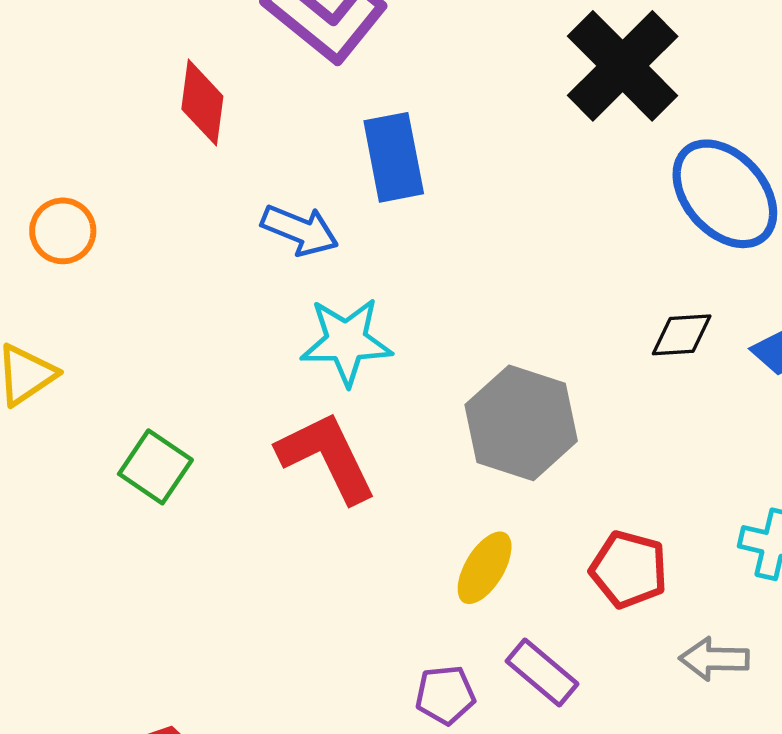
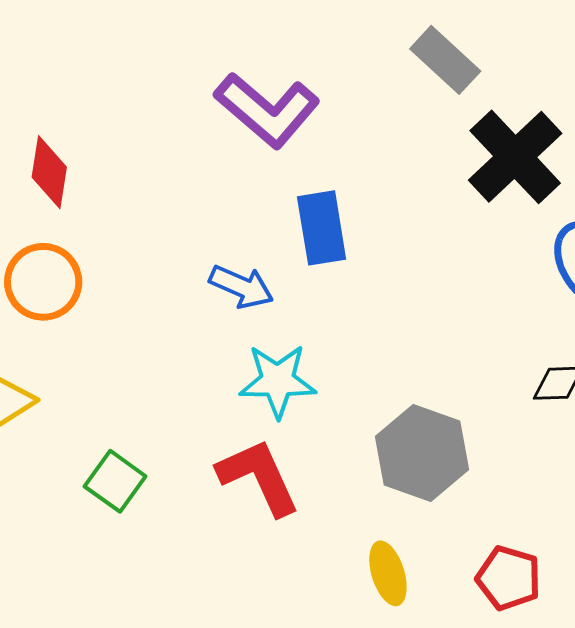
red diamond: (202, 103) -> (49, 172), moved
orange circle: (63, 231) -> (43, 282), size x1.4
yellow ellipse: (485, 568) -> (388, 573), turned -50

